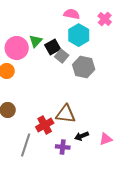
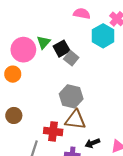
cyan hexagon: (79, 35) -> (103, 36), moved
gray hexagon: (84, 67) -> (71, 96), moved
red cross: (45, 125) -> (53, 131), turned 36

